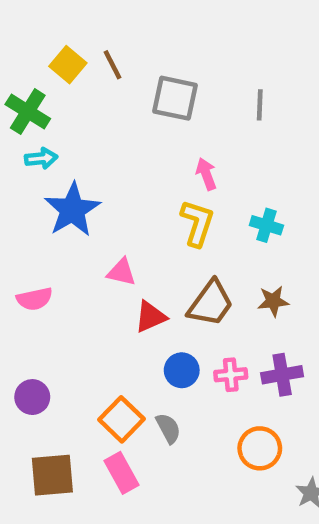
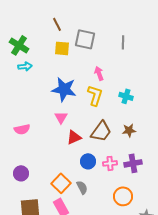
yellow square: (68, 65) -> (62, 48), moved, turned -35
blue star: (72, 210) -> (64, 89), moved, turned -30
pink triangle: (121, 272) -> (61, 117), turned 48

